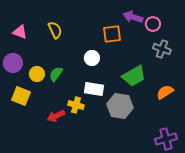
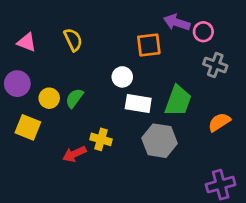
green trapezoid: (134, 76) -> (178, 101), turned -40
white rectangle: (94, 89) -> (138, 103), moved

